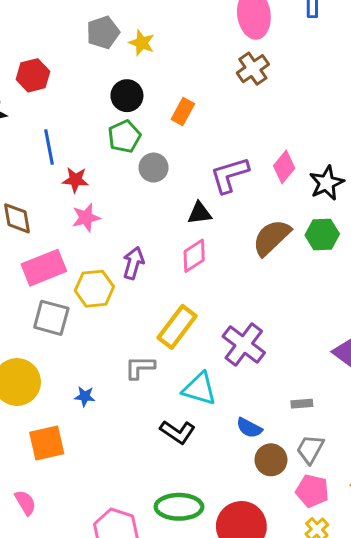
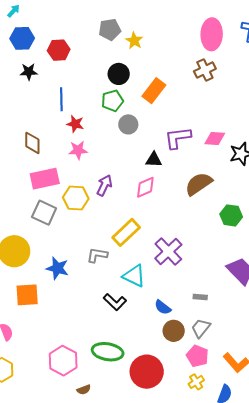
orange rectangle: (183, 111) -> (154, 91), size x1.4
pink diamond: (284, 167) -> (215, 139), turned 45
green hexagon: (322, 235) -> (231, 215), moved
blue star: (85, 396) -> (57, 268), size x1.6

